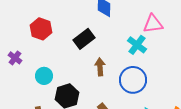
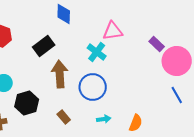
brown arrow: (100, 67) -> (60, 74), size x1.5

